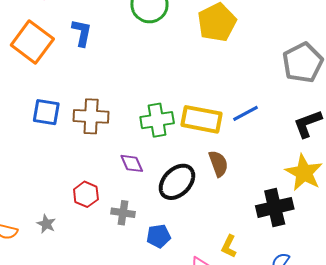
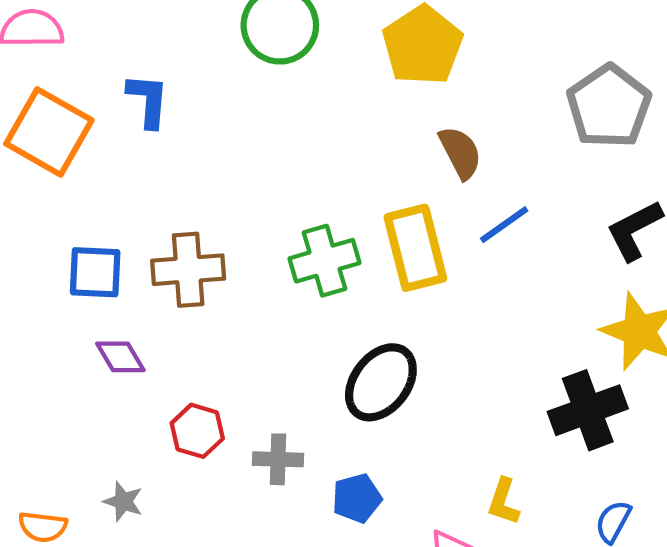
yellow rectangle: (201, 119) -> (415, 248), turned 72
purple diamond: (132, 163) -> (120, 357), moved
brown semicircle: (218, 164) -> (460, 153), moved

